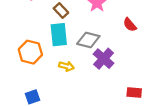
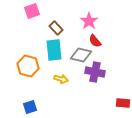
red semicircle: (130, 25) -> (95, 41), moved
purple cross: (104, 59) -> (95, 72), turned -30

